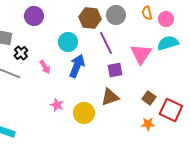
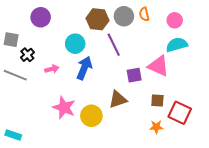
orange semicircle: (147, 13) -> (144, 14), moved
pink triangle: (141, 54) -> (158, 66), moved, turned -40
pink arrow: (45, 67) -> (52, 69), turned -72
purple square: (115, 70) -> (134, 75), moved
brown square: (149, 98) -> (157, 101), turned -32
pink star: (57, 105) -> (64, 108), size x1.6

